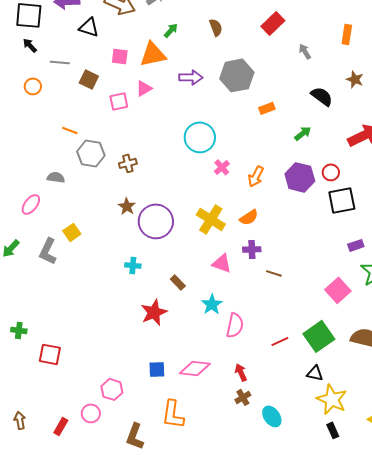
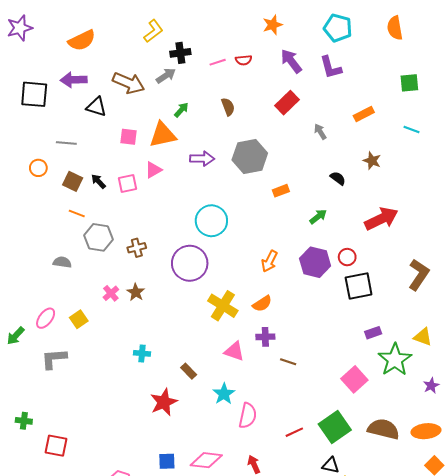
orange rectangle: (347, 34) -> (364, 114), turned 54
black arrow: (30, 45) -> (98, 181), moved
brown square: (89, 79) -> (73, 181), moved
black semicircle: (322, 96) -> (338, 178), size x0.7
pink cross: (222, 167) -> (111, 293), moved
pink ellipse: (31, 204) -> (46, 318), moved
purple circle: (156, 221) -> (190, 263), moved
gray L-shape: (48, 251) -> (54, 359), moved, turned 60

